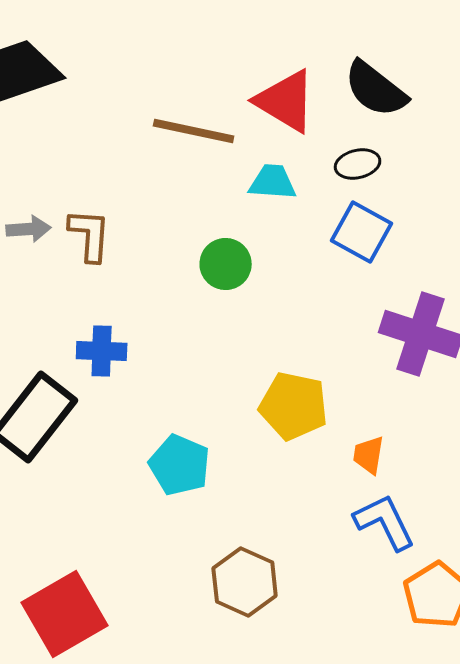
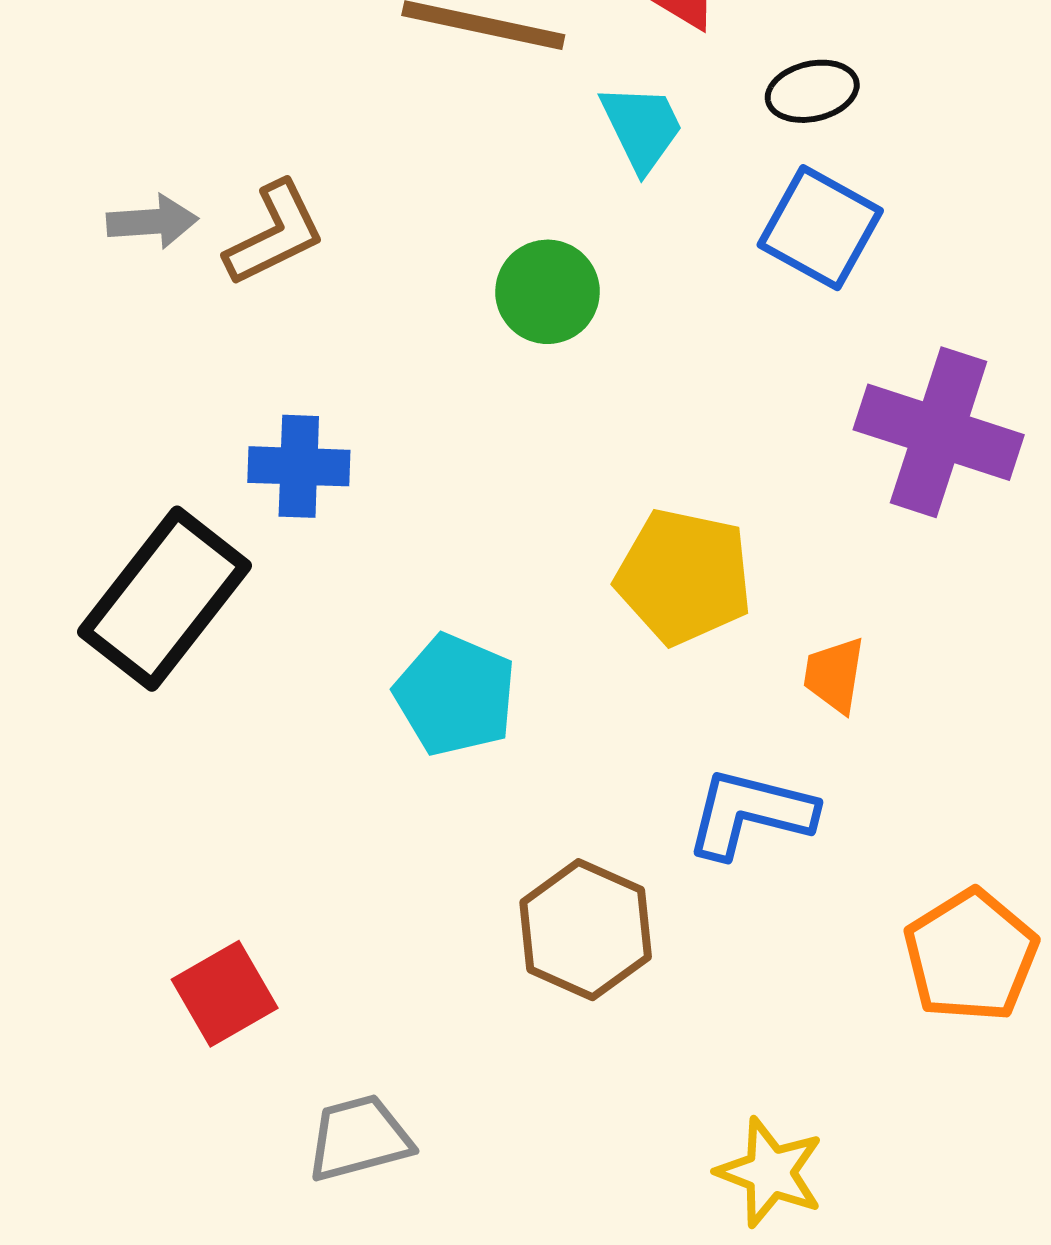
cyan trapezoid: (273, 182) -> (642, 127), turned 60
brown L-shape: (90, 235) -> (275, 234), turned 60
blue L-shape: (385, 522) -> (750, 813), moved, turned -50
red square: (65, 614) -> (225, 994), size x0.6

